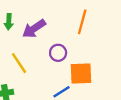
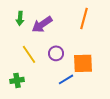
purple circle: (58, 53) -> (56, 53), moved

